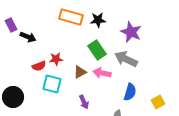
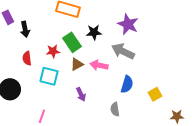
black star: (98, 20) -> (94, 32), moved
black arrow: (28, 37) -> (25, 29), turned 56
green rectangle: (97, 50) -> (72, 42), moved
red semicircle: (39, 66) -> (27, 58), moved, turned 104

